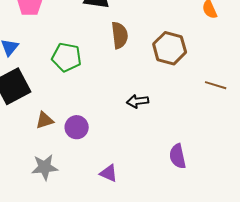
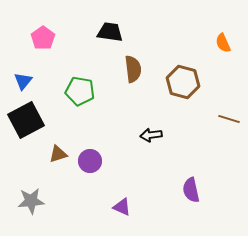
gray star: (45, 167) -> (31, 201), moved

